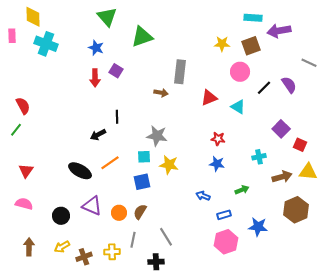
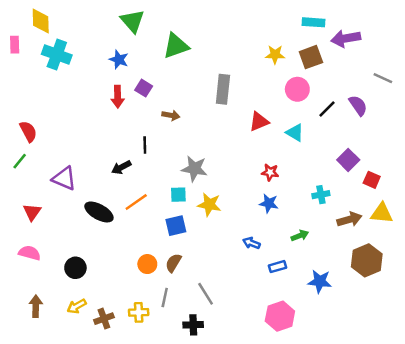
brown arrow: (161, 93) -> (171, 115), moved
purple triangle: (92, 206) -> (64, 179), moved
pink hexagon: (226, 242) -> (280, 316), moved

